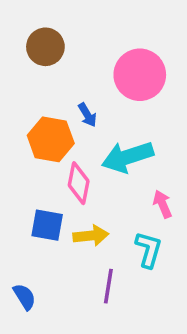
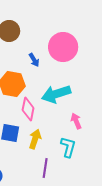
blue arrow: (87, 115) -> (34, 60), moved
yellow arrow: (91, 236) -> (35, 139), turned -66

